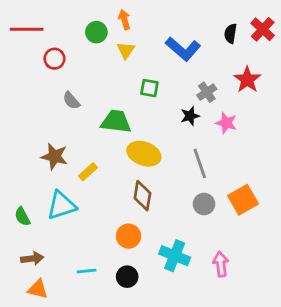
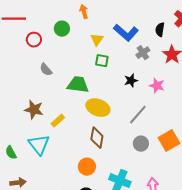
green circle: (96, 32) -> (62, 29), moved
black semicircle: (231, 34) -> (160, 30), moved
yellow triangle: (126, 50) -> (97, 40), moved
gray cross: (207, 92) -> (143, 53), moved
gray line: (200, 163) -> (138, 115), turned 60
cyan triangle: (61, 205) -> (39, 145), turned -50

